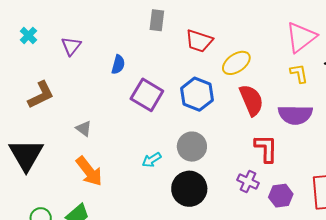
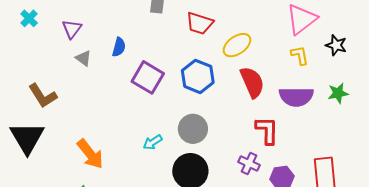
brown L-shape: (41, 95) -> (43, 96), moved, turned 84
gray triangle: (84, 129) -> (84, 58), moved

